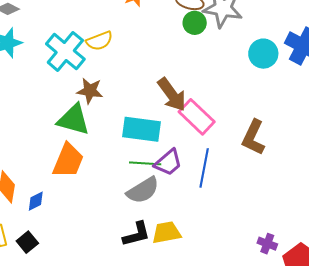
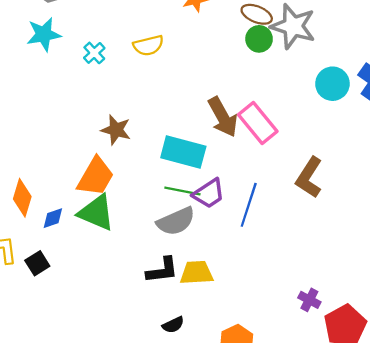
cyan cross: (65, 51) -> (94, 53), moved, size x0.5
brown star: (90, 91) -> (116, 130), moved
pink rectangle: (197, 117) -> (258, 123), moved
green triangle: (74, 120) -> (96, 213), moved

